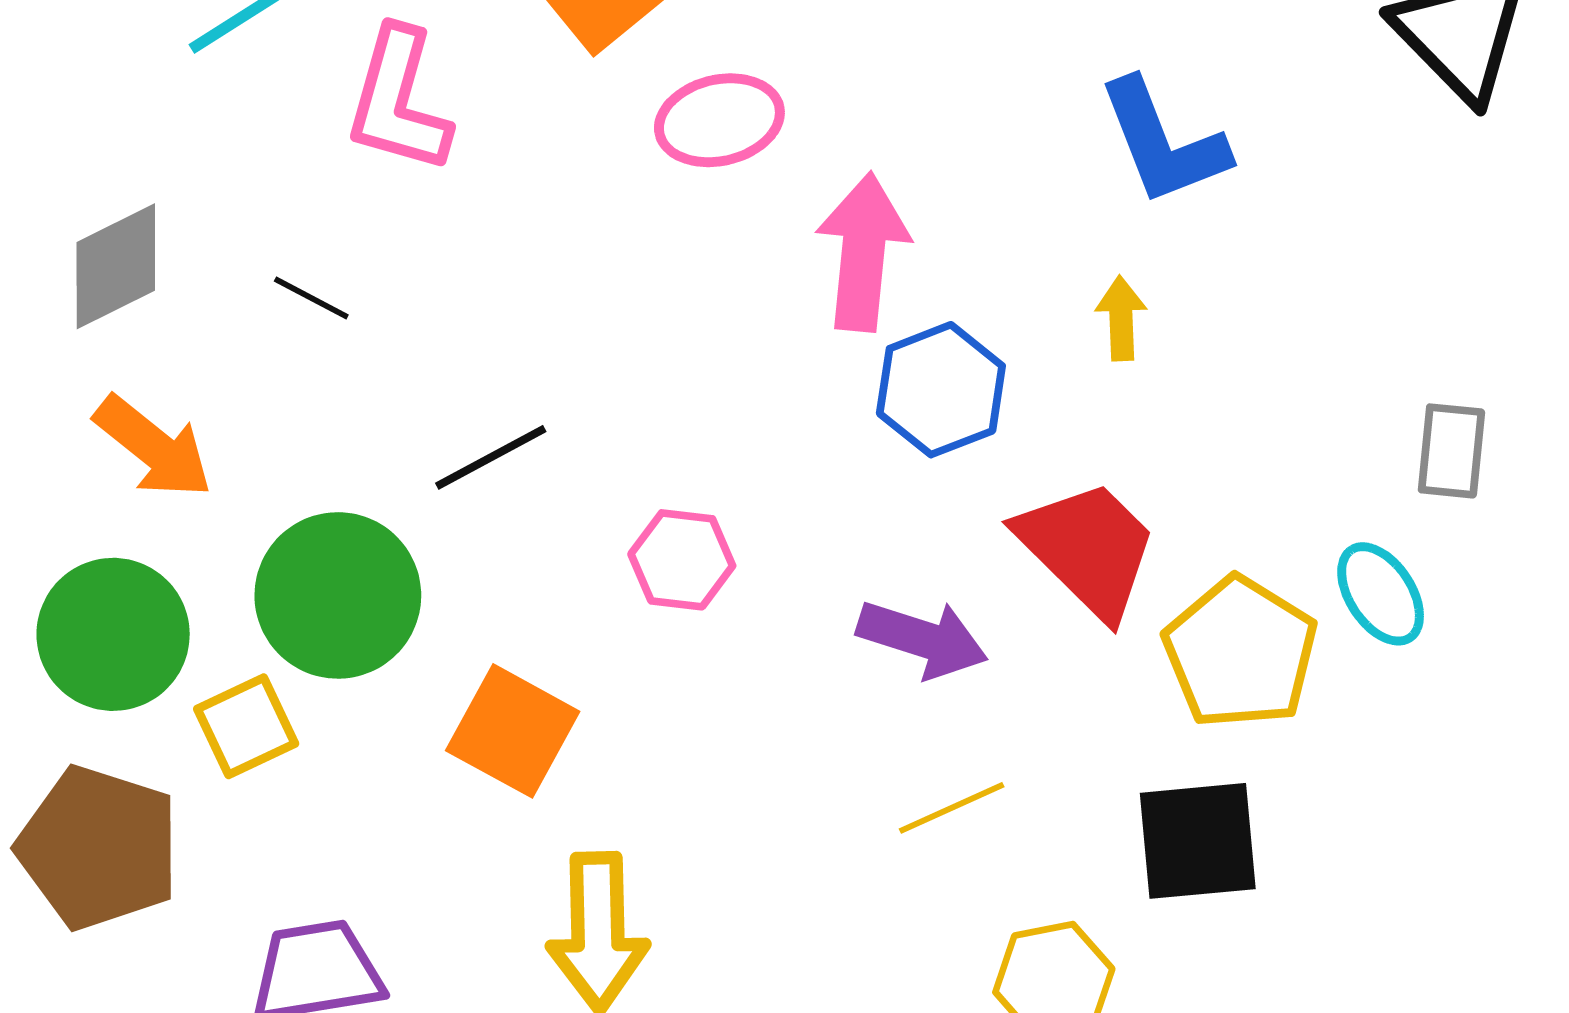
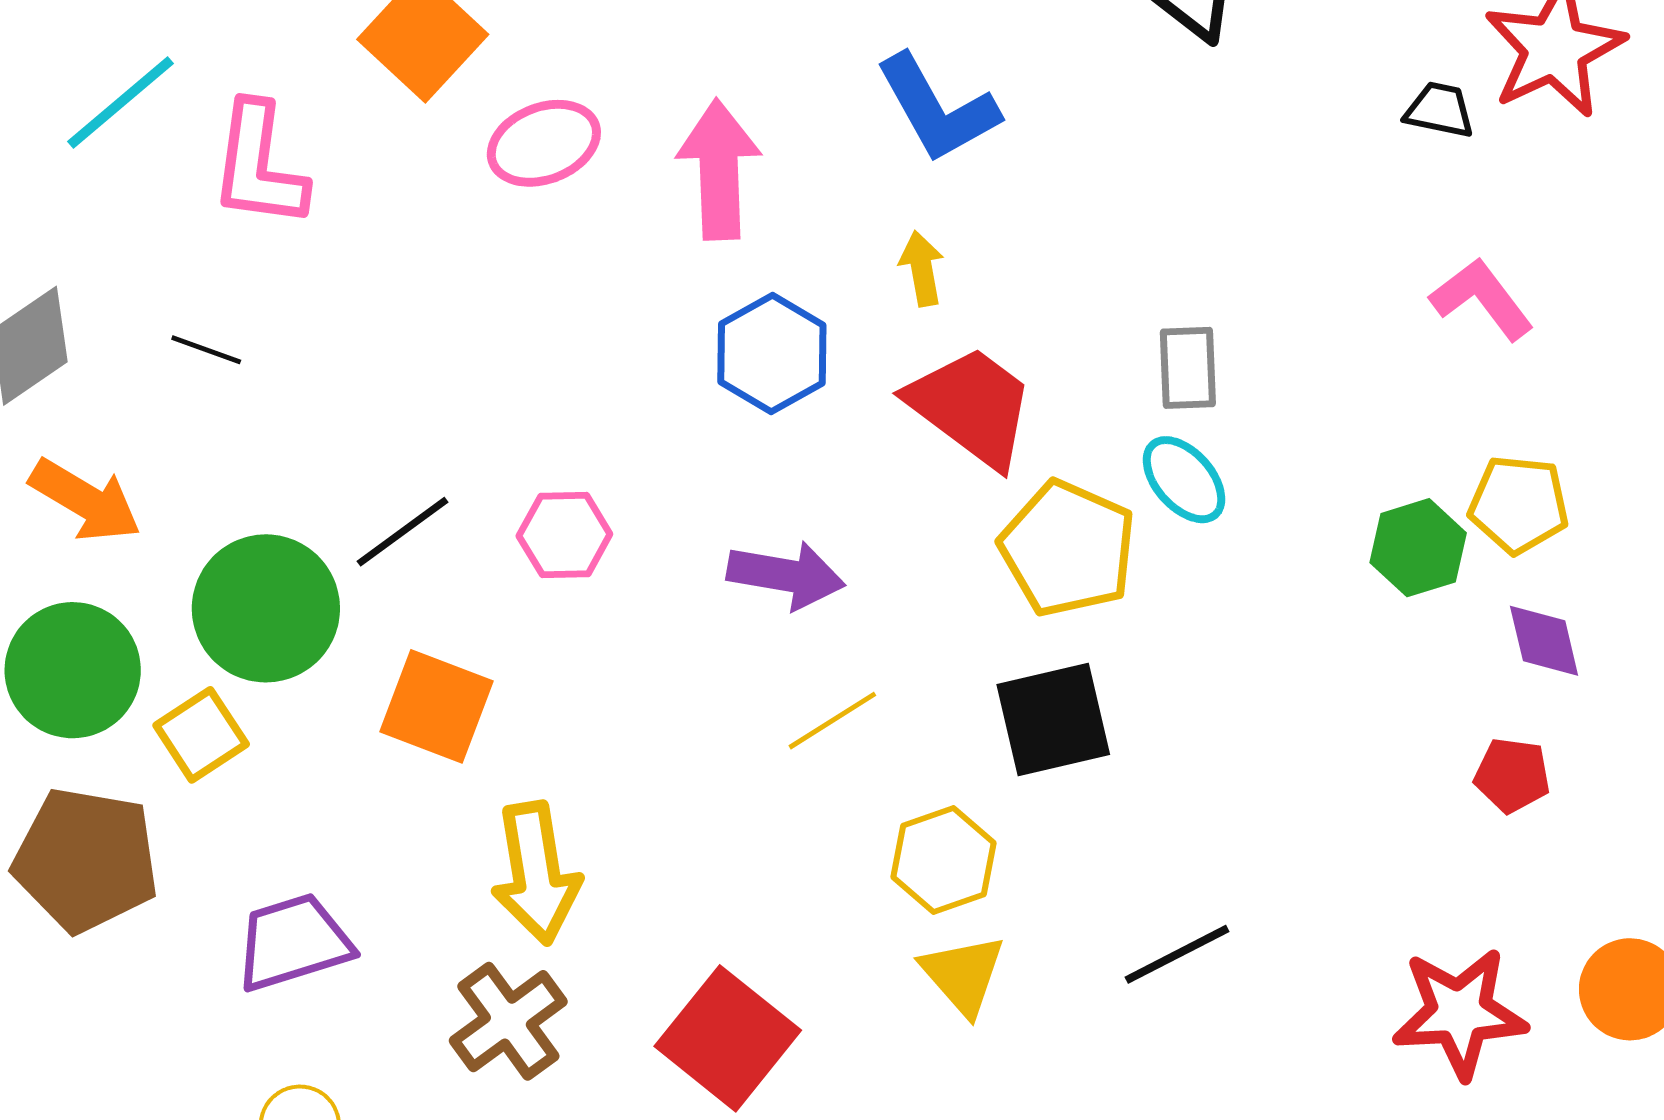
pink arrow: (863, 252) -> (719, 170), moved
gray rectangle: (1451, 451) -> (1188, 368), moved
black line: (491, 457) -> (402, 532), moved
red trapezoid: (1088, 549) -> (972, 407), moved

